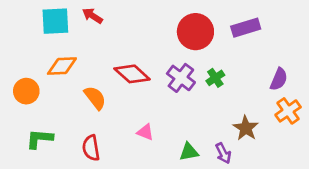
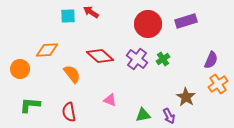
red arrow: (92, 16) -> (91, 12), moved
cyan square: (55, 21) -> (68, 16), moved, size x0.7

